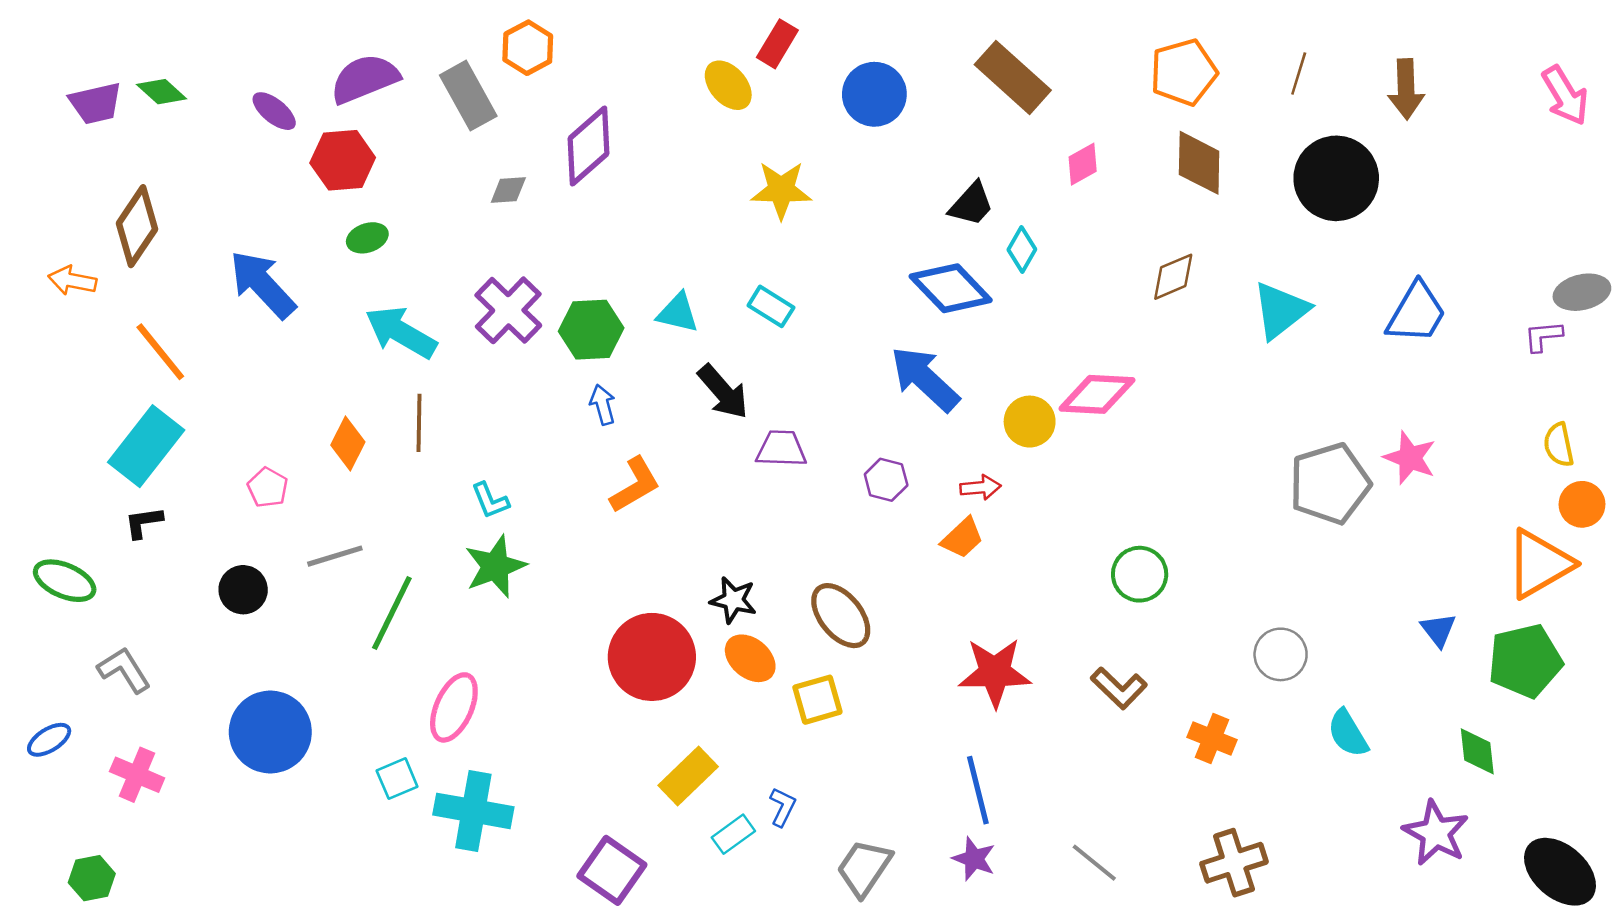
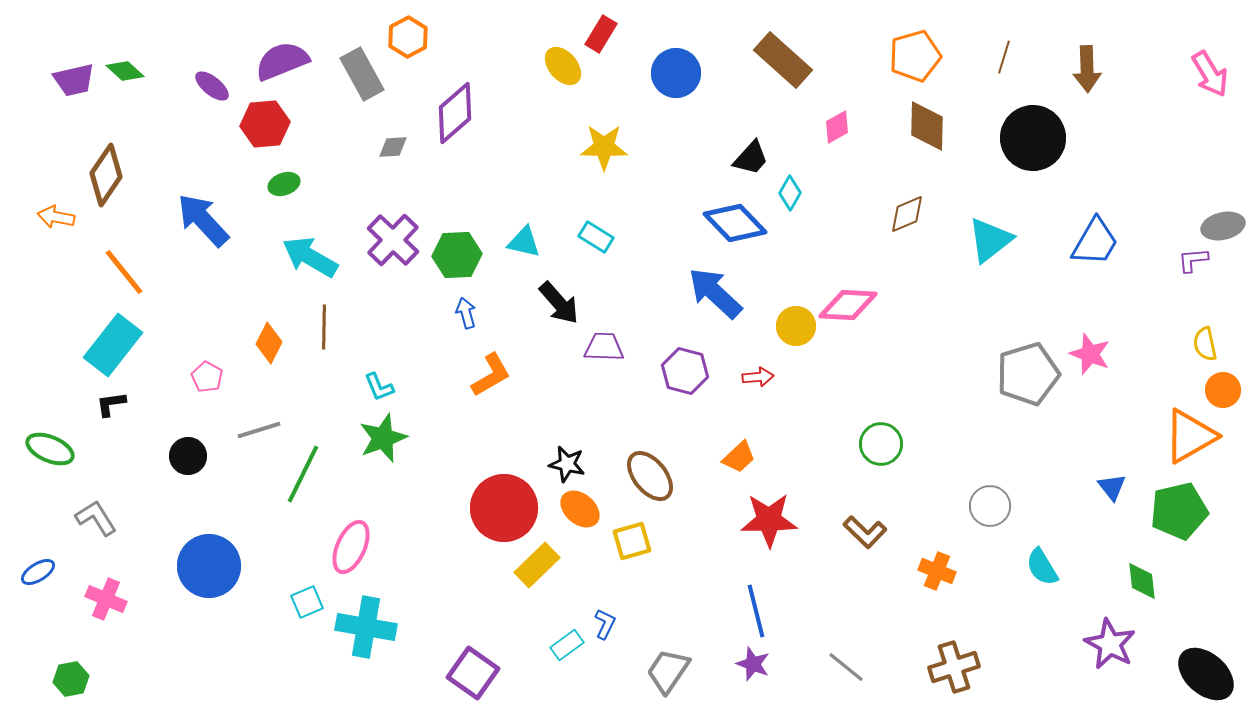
purple hexagon: (886, 480) -> (685, 371), size x1.4
orange trapezoid: (962, 538) -> (739, 457), moved
yellow rectangle: (688, 776) -> (537, 565), moved

